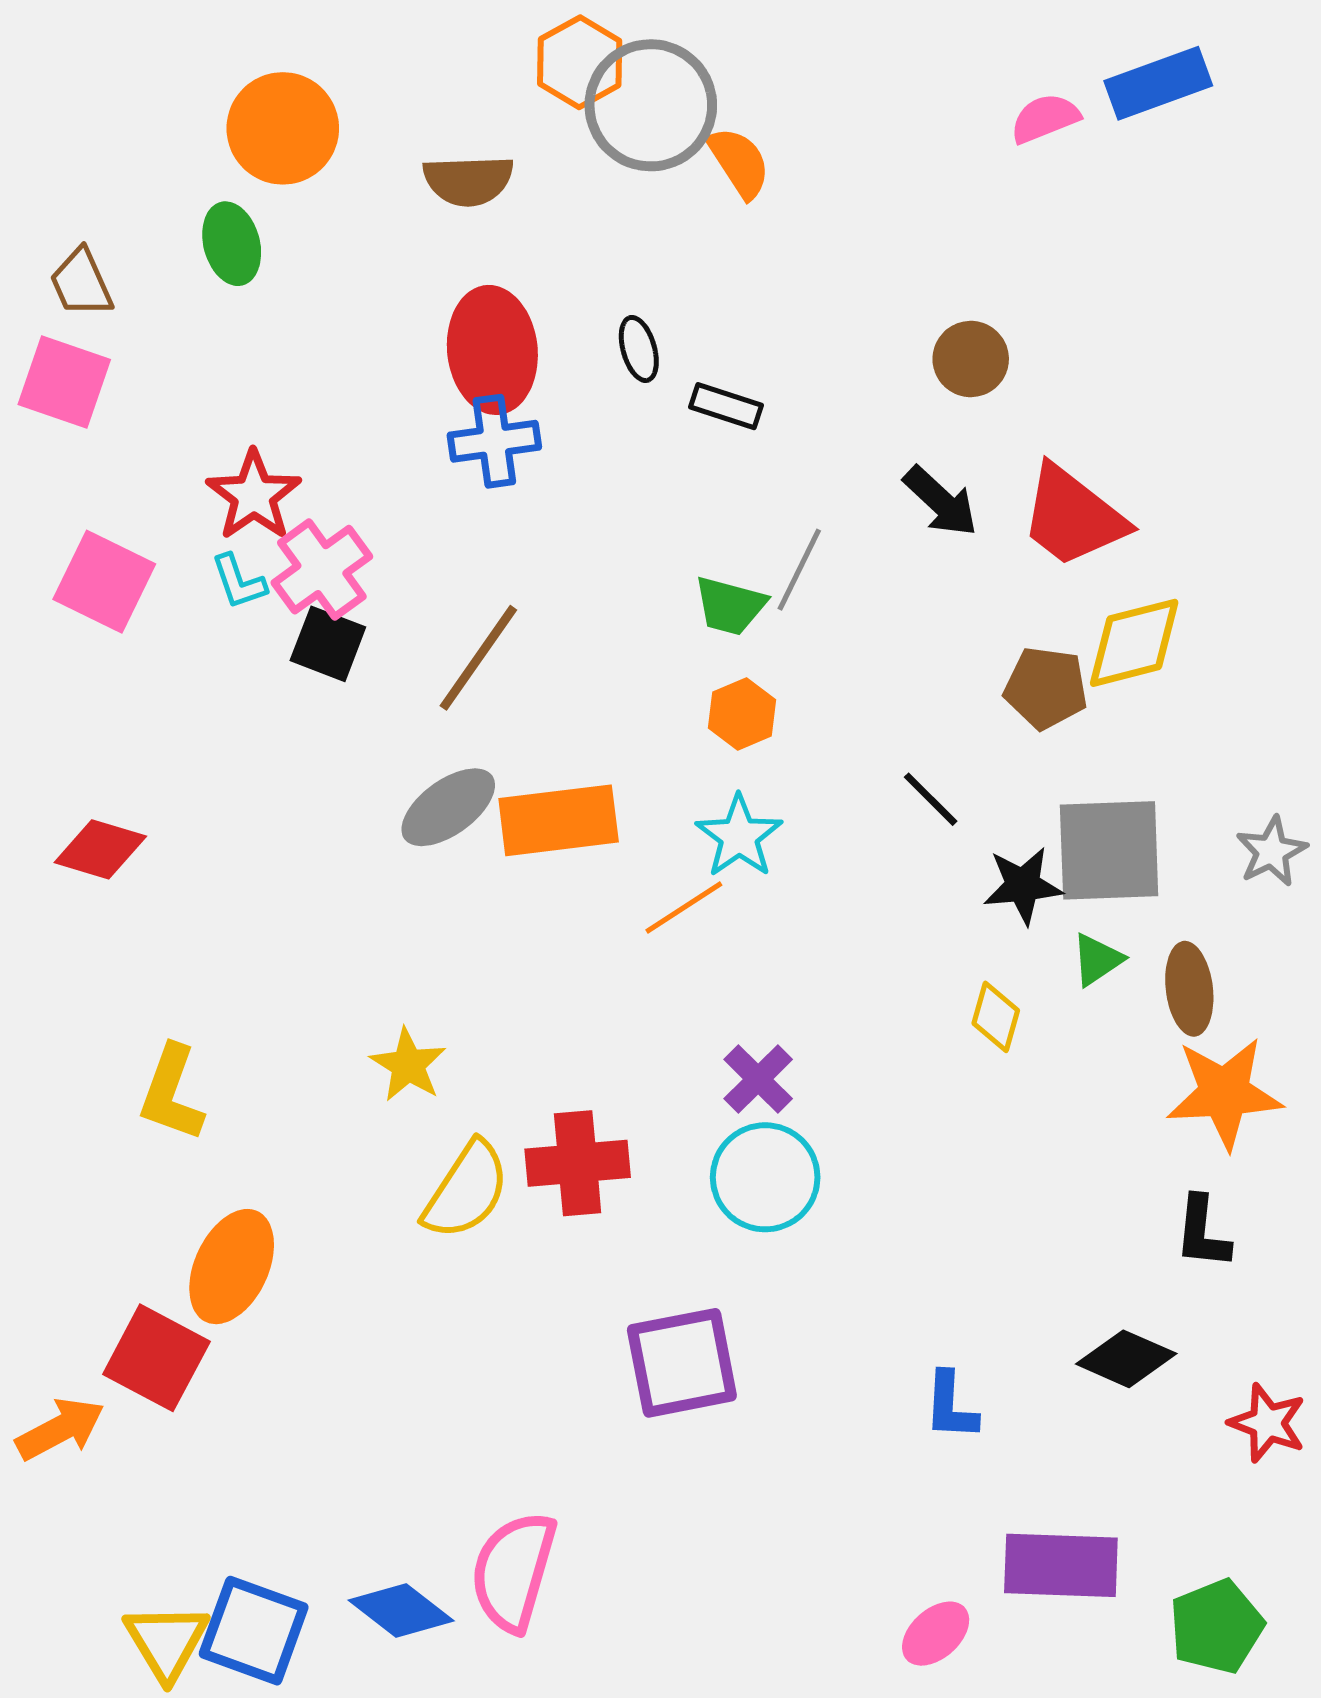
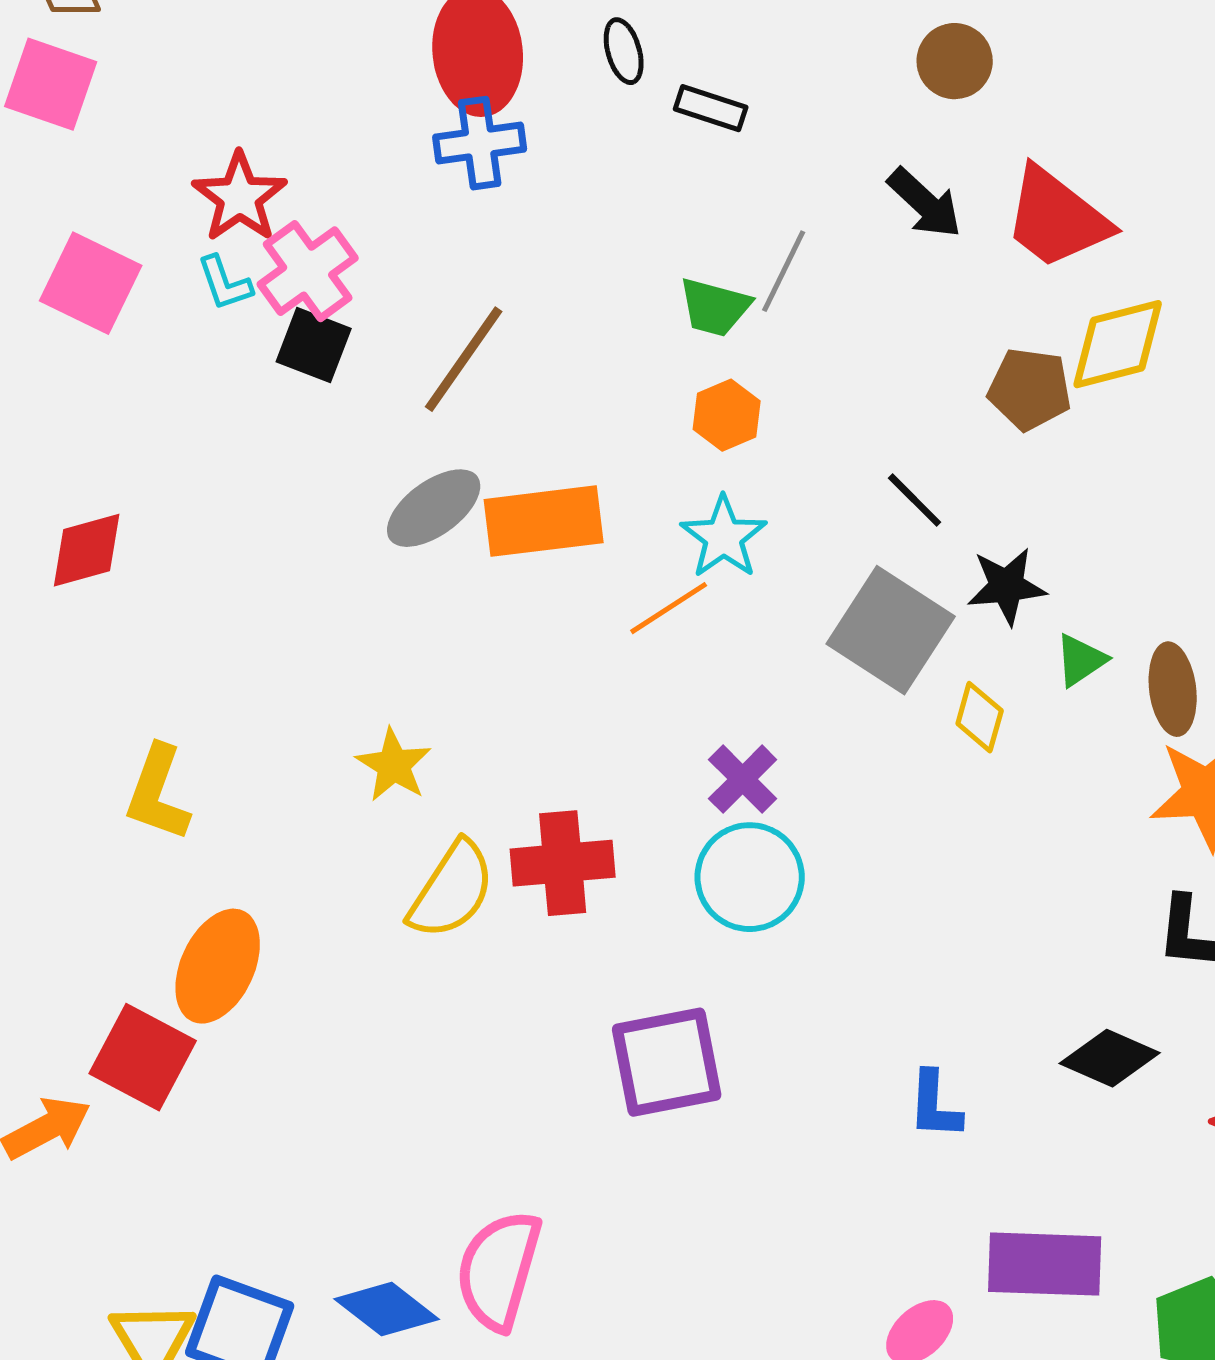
red diamond: (100, 849) -> (87, 550), turned -32
gray square: (1109, 850) -> (891, 630), moved, turned 35

